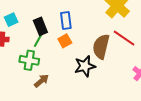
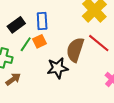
black rectangle: (40, 26) -> (16, 25), turned 72
green line: (38, 40) -> (26, 44), moved

